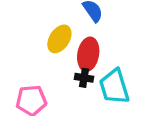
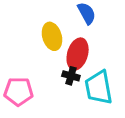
yellow ellipse: (59, 39) -> (52, 36), turned -56

